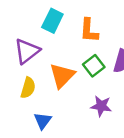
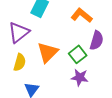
orange L-shape: (89, 30) -> (82, 15), moved, turned 125
green square: (94, 66) -> (78, 54), moved

